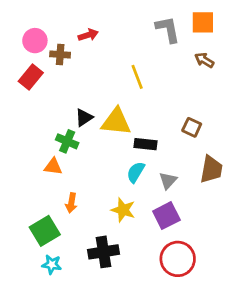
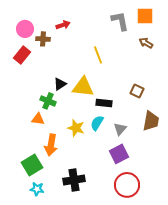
orange arrow: (71, 203) -> (51, 145), size x1.5
yellow star: (123, 210) -> (76, 128), moved

